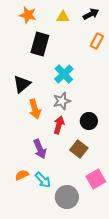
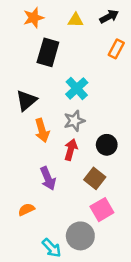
orange star: (28, 15) -> (34, 18), turned -30
pink square: (96, 179) -> (102, 210), moved
cyan arrow: (43, 180) -> (52, 248), moved

